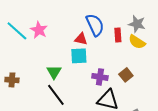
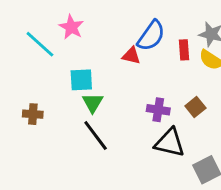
blue semicircle: (95, 25) -> (151, 36), turned 60
pink star: (39, 30) -> (71, 27), moved
cyan square: (79, 56) -> (81, 80), moved

